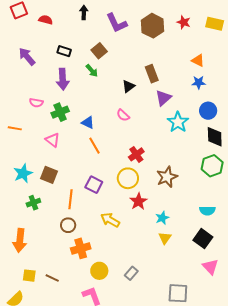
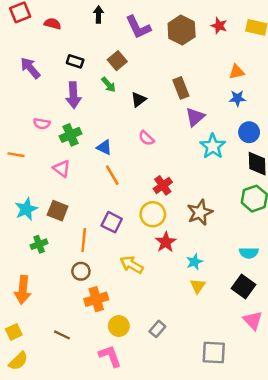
orange triangle: (198, 60) -> (237, 72), turned -40
black triangle: (129, 86) -> (138, 99), moved
yellow square: (29, 276) -> (14, 332), moved, turned -32

